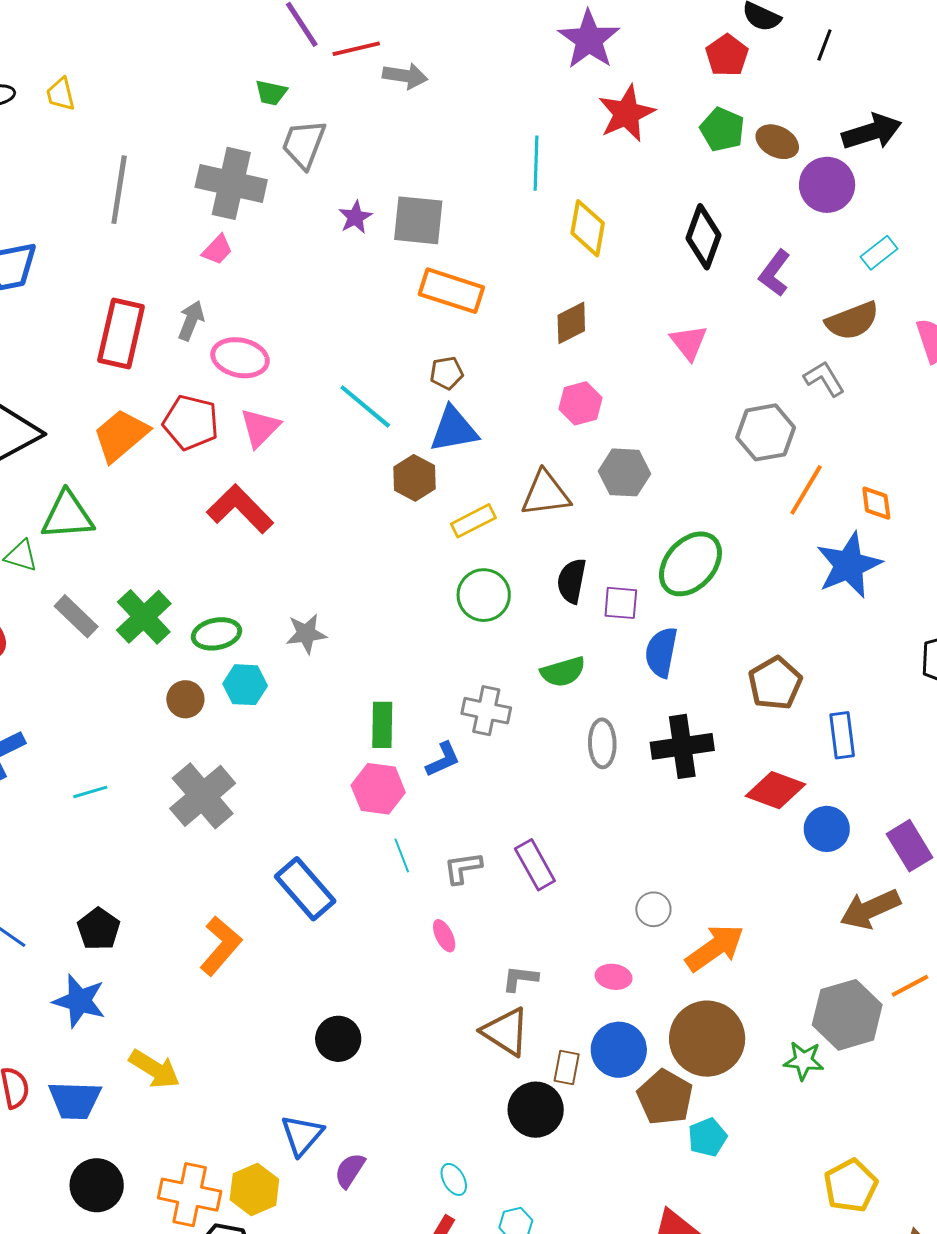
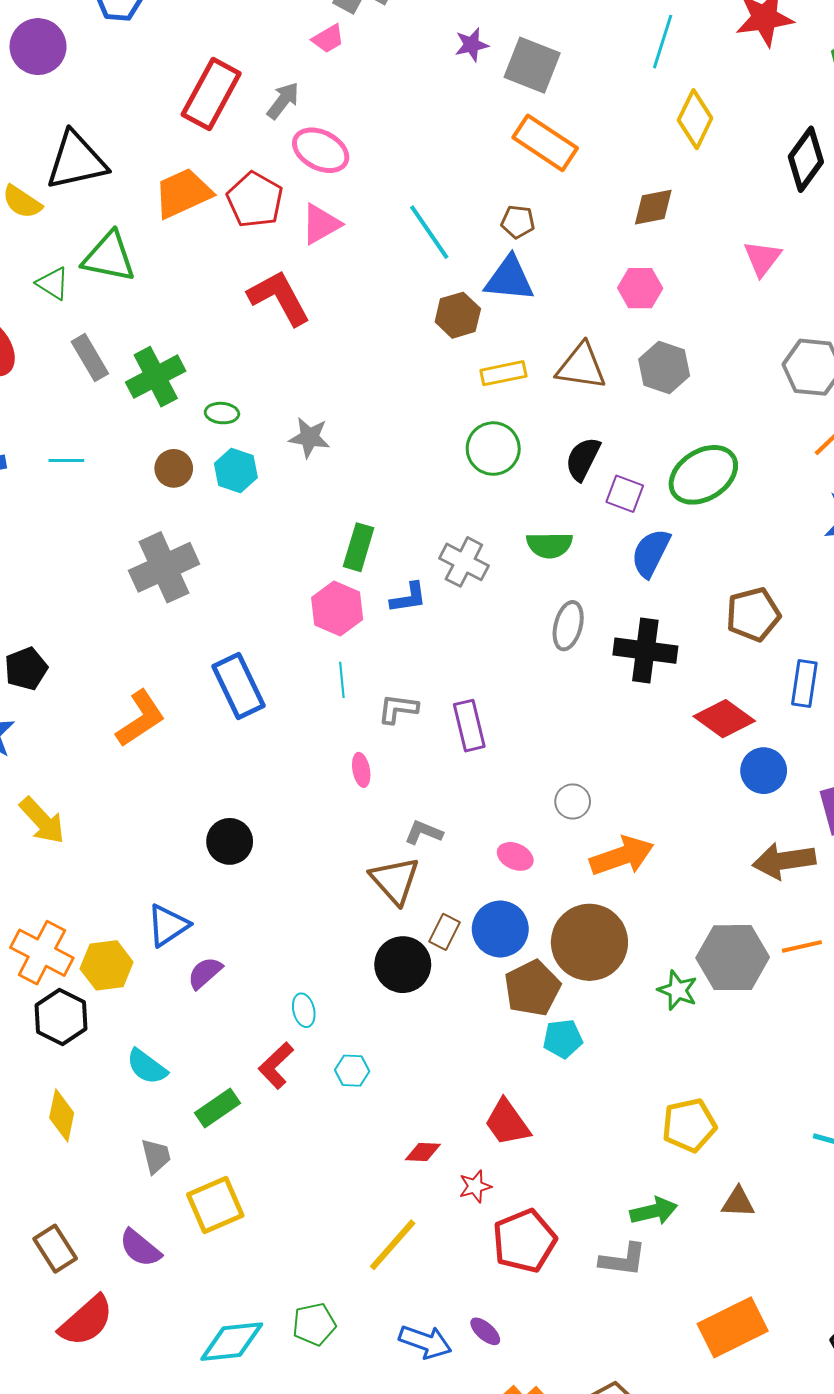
green ellipse: (216, 634) -> (222, 413), size x0.7
cyan line: (90, 792) -> (66, 461), moved

